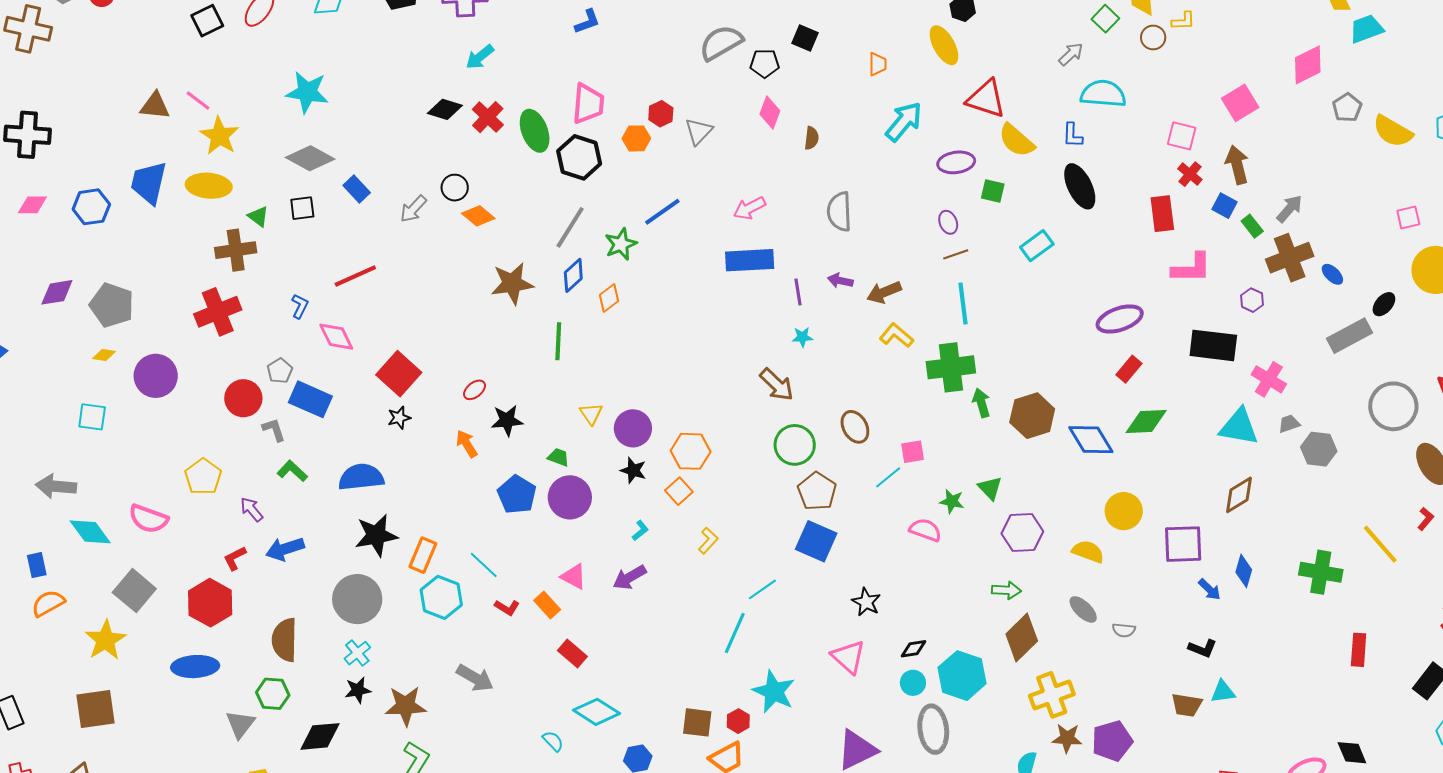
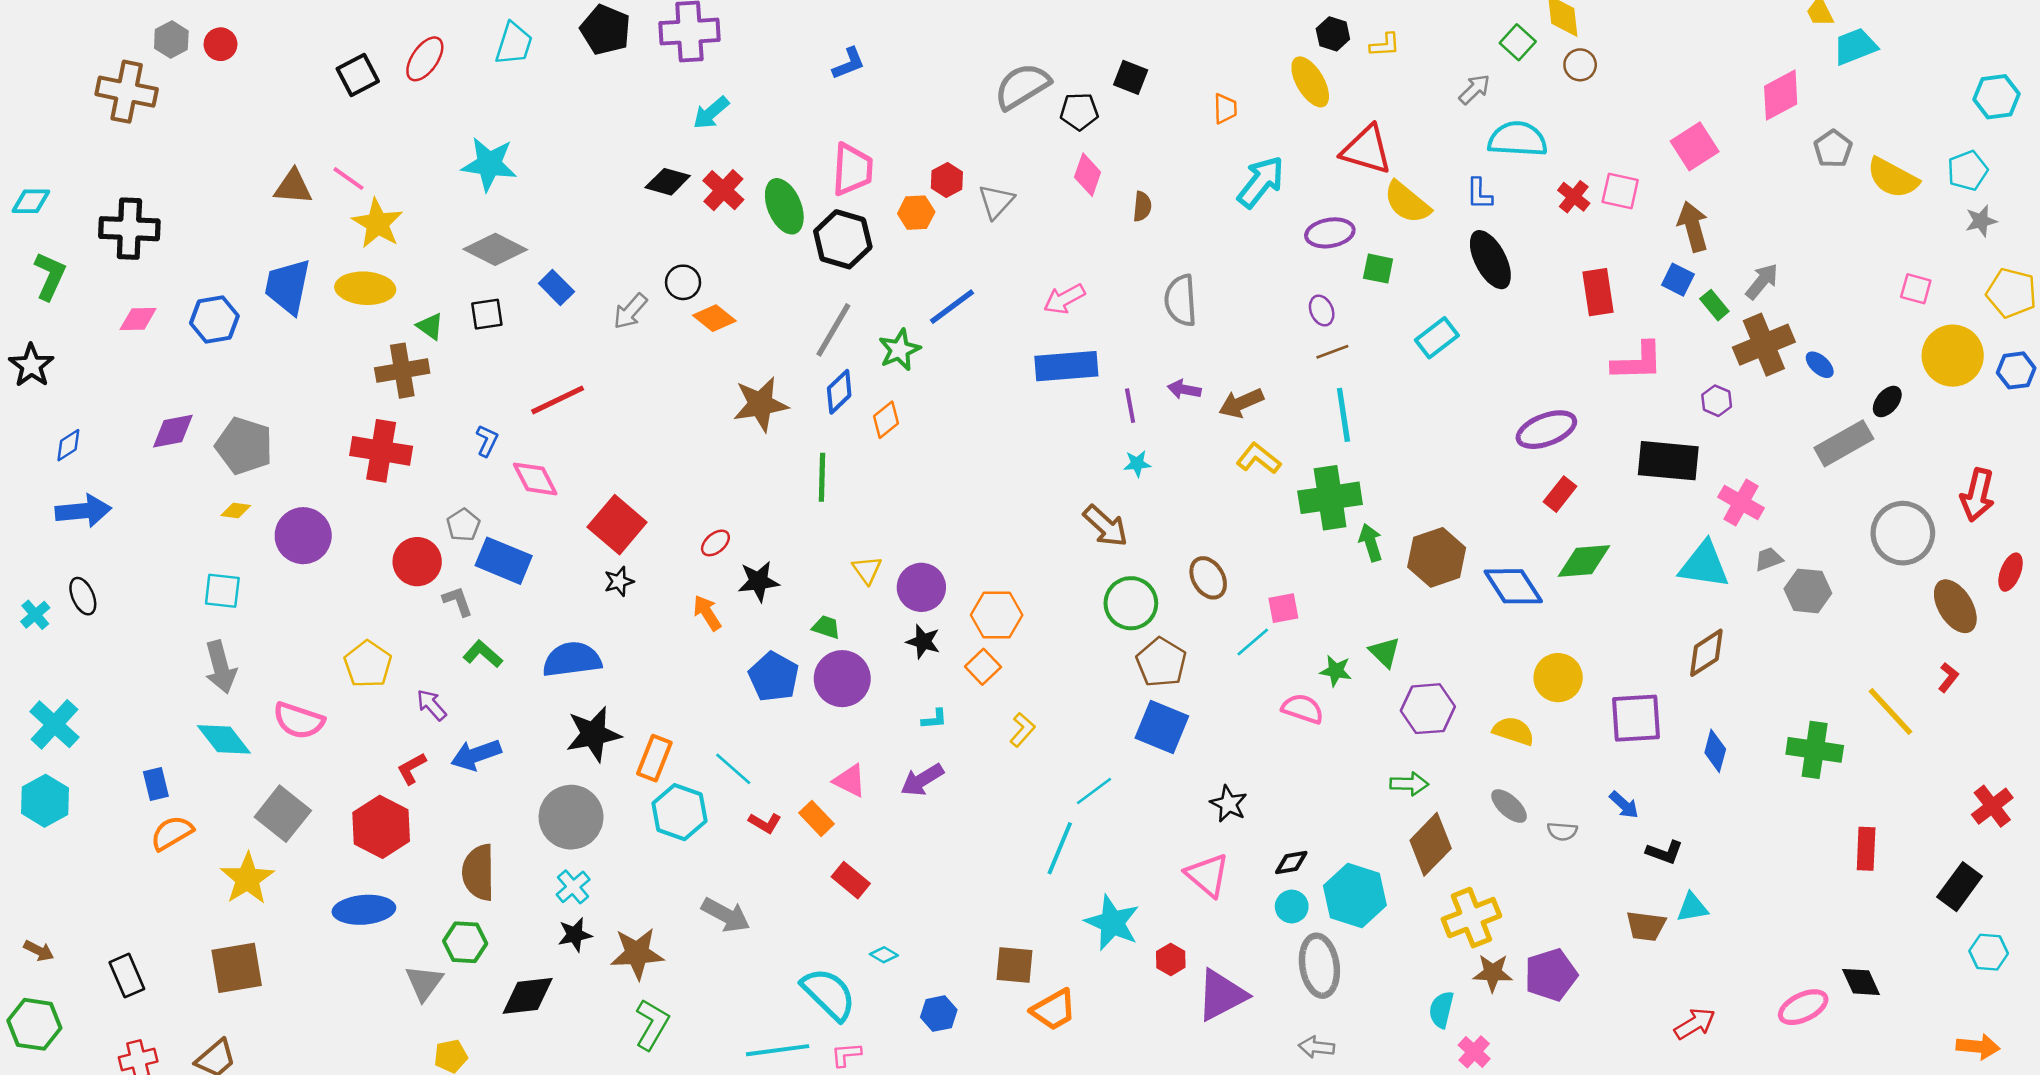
yellow L-shape: (1183, 21) -> (1385, 45), moved
red cross: (1190, 174) -> (1574, 197), moved
pink square: (1408, 218) -> (1916, 289), turned 30
red cross: (218, 312) -> (381, 451), turned 33
gray arrow: (56, 486) -> (221, 667), moved, turned -108
cyan L-shape: (640, 530) -> (934, 719), turned 35
blue arrow: (1209, 589) -> (1624, 805), moved
cyan diamond: (596, 712) -> (884, 955), size x0.5
red hexagon: (738, 721) -> (1171, 959), moved
cyan semicircle: (553, 741) -> (829, 994), size x2.0

